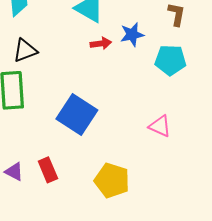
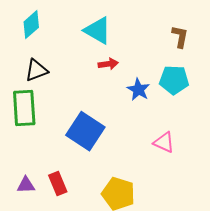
blue star: (132, 34) -> (138, 90), moved, turned -30
purple triangle: (14, 172) -> (26, 185), turned -30

